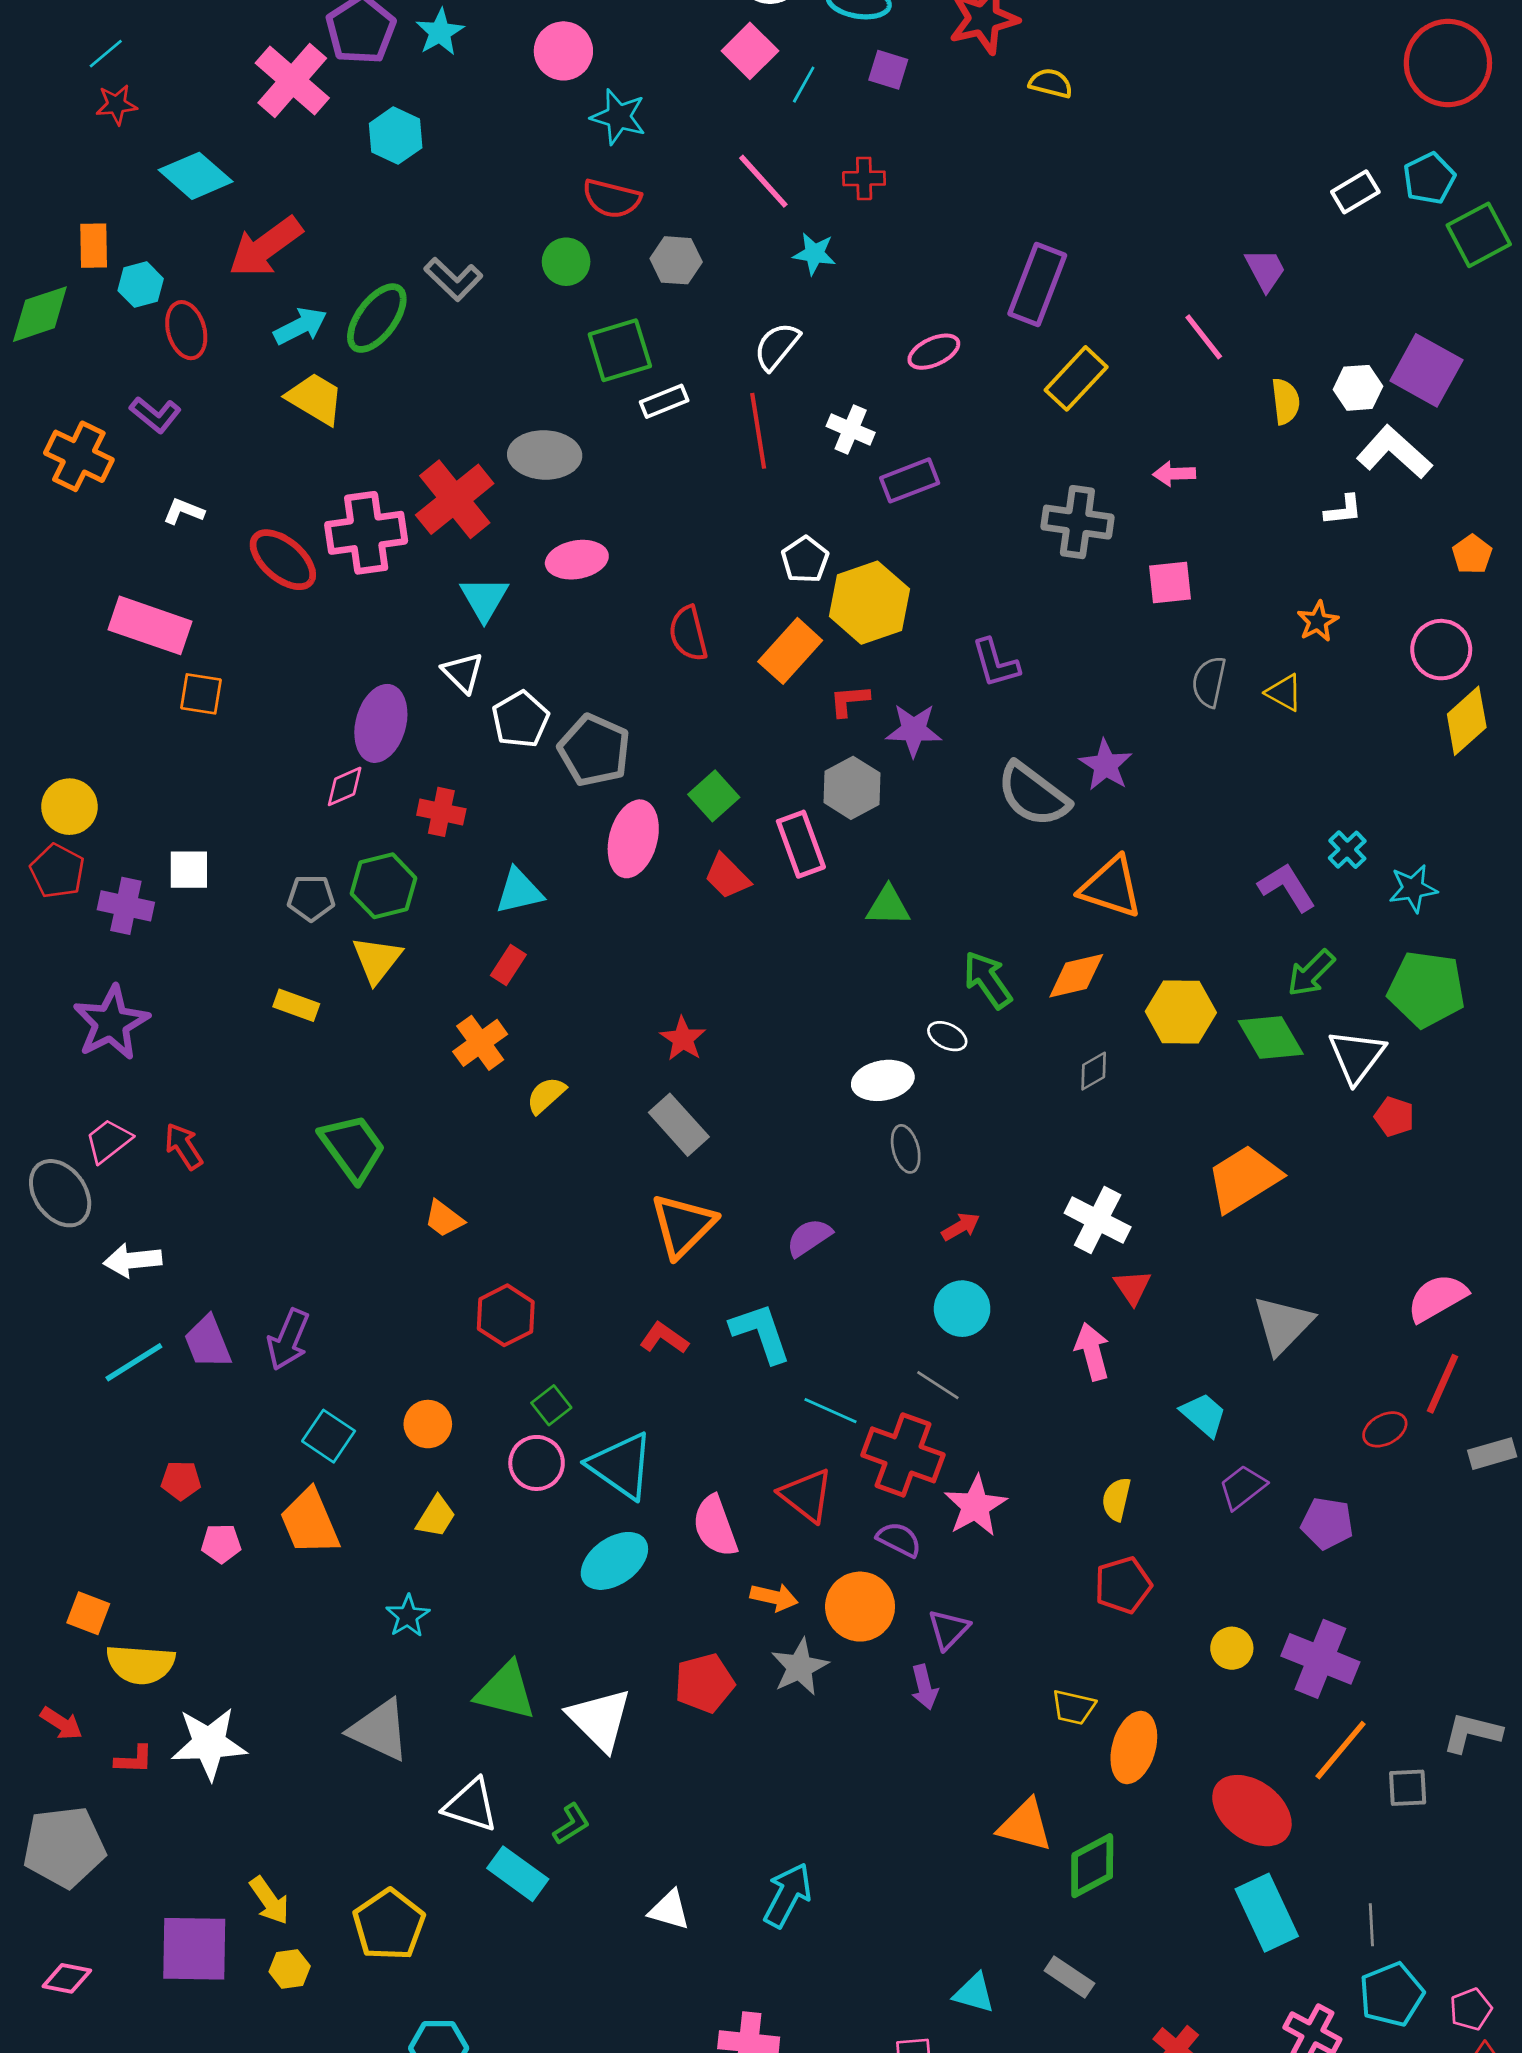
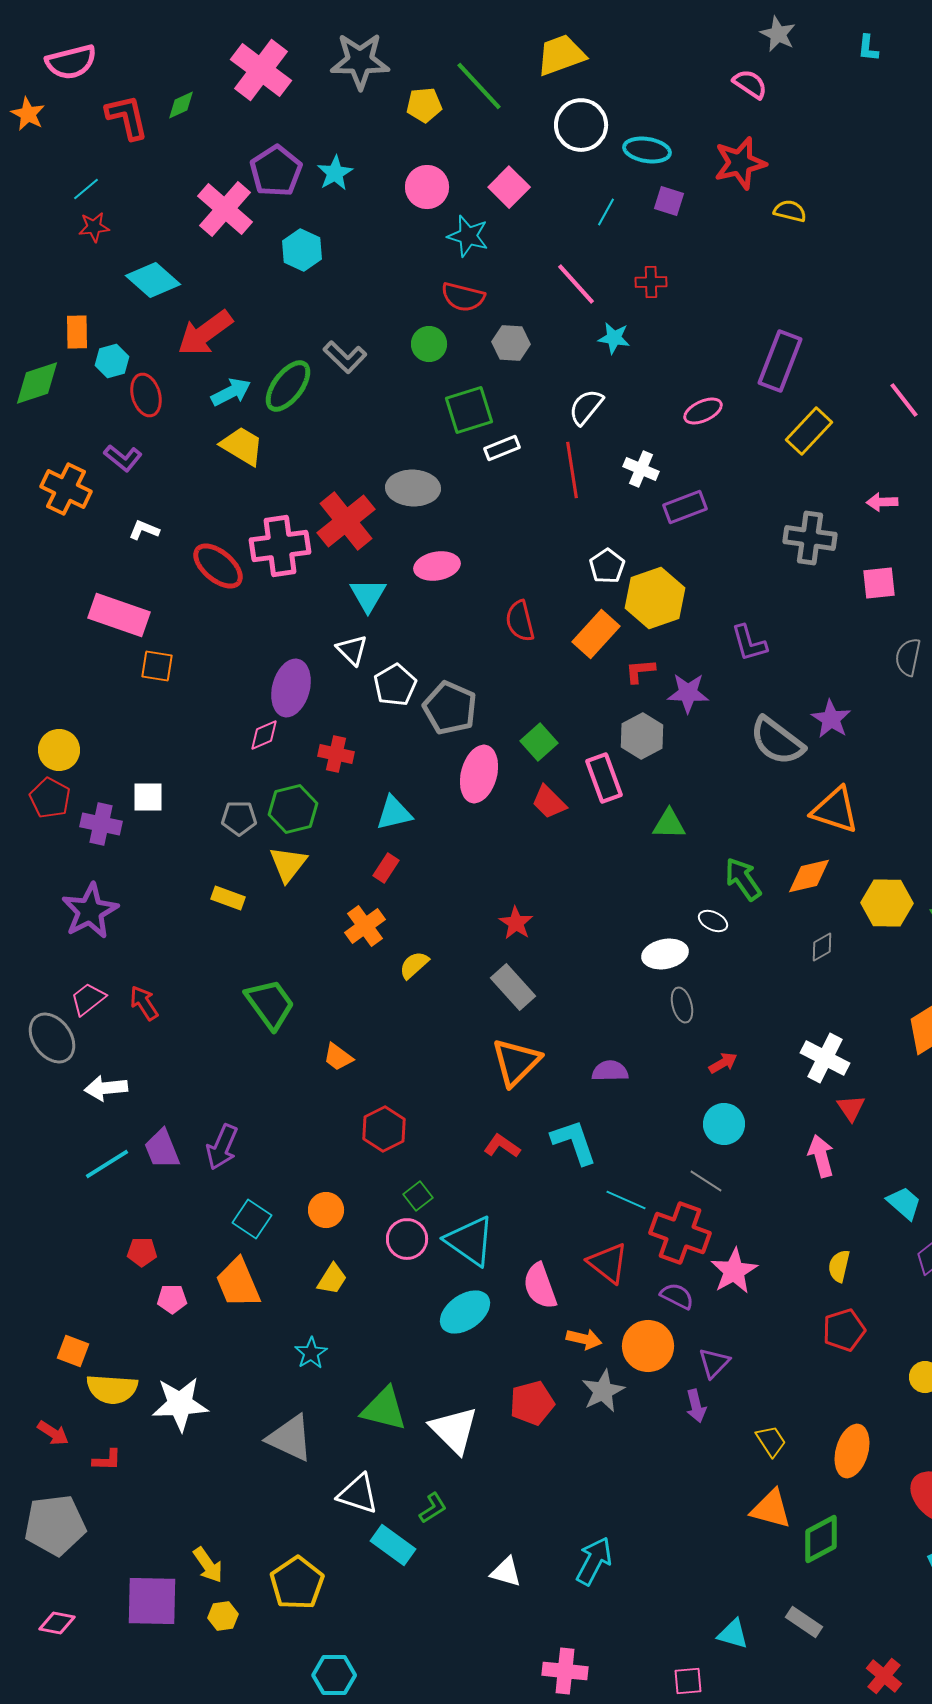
pink square: (750, 51) -> (509, 187), moved
purple semicircle: (809, 1237) -> (610, 1071), turned 33
yellow trapezoid: (1073, 1707) -> (771, 1441), moved, turned -136
white star: (209, 1743) -> (180, 1404), moved

